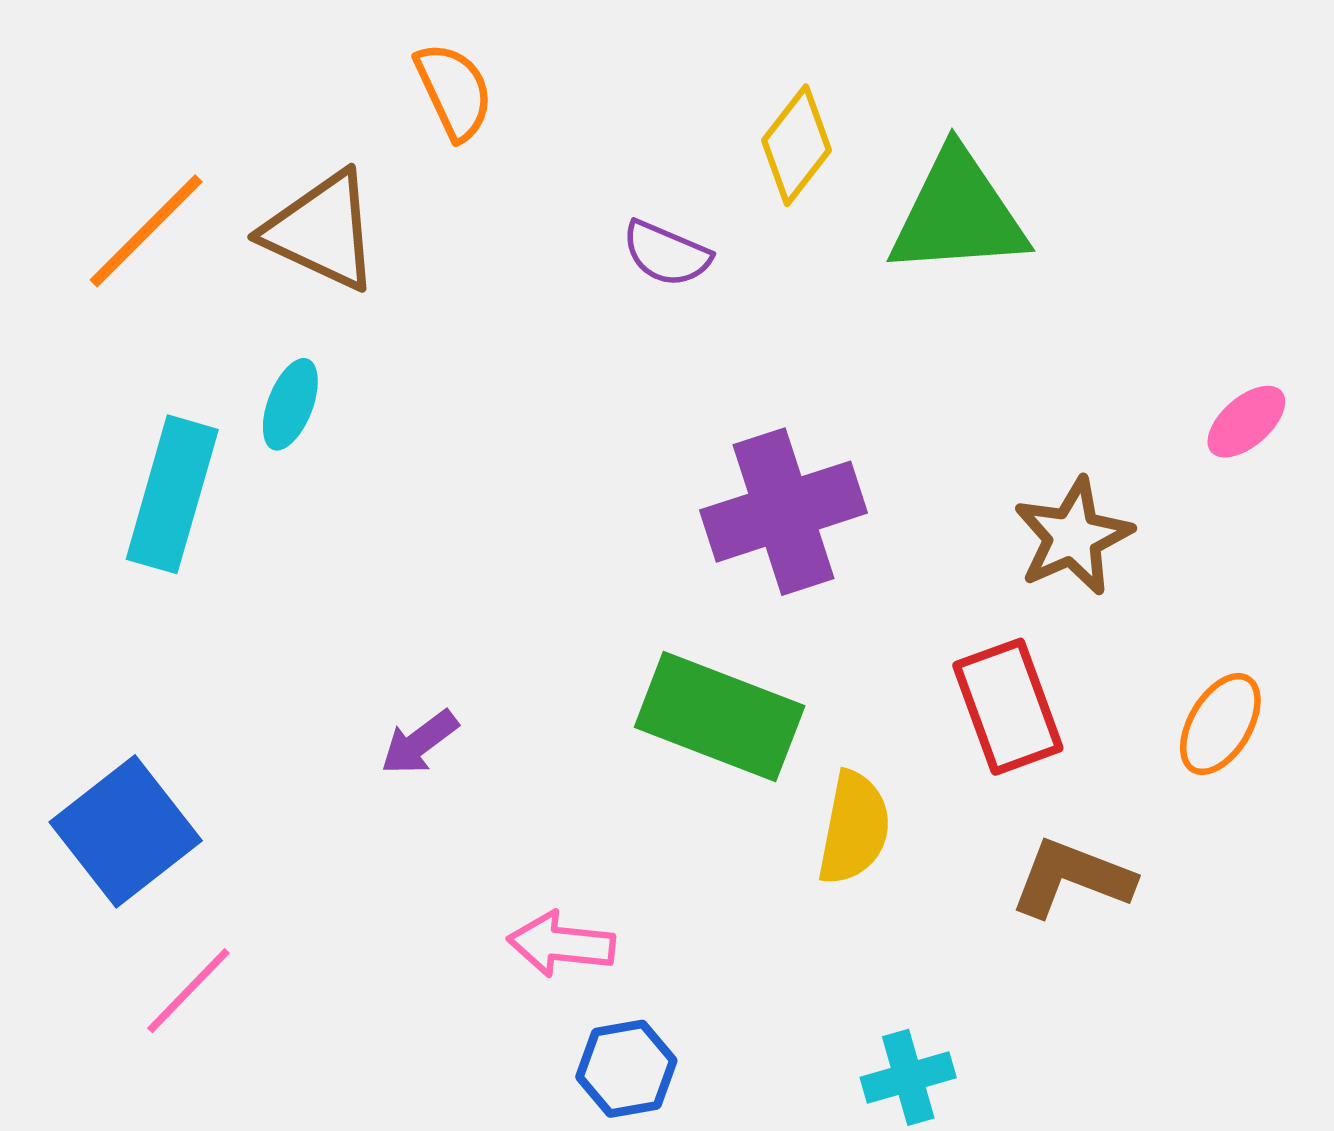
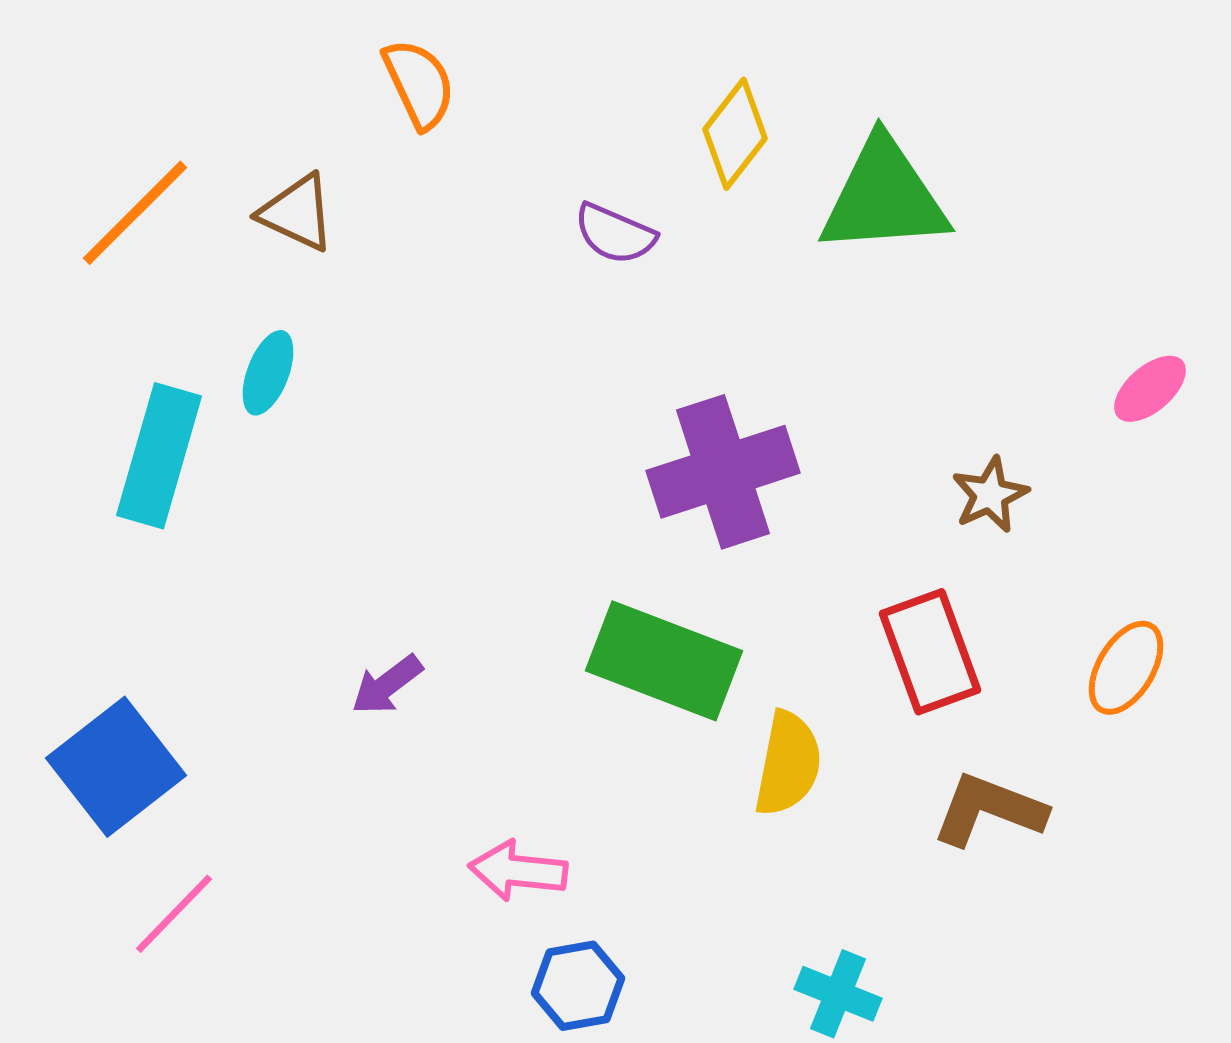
brown triangle: (322, 231) -> (297, 213), size x0.7
brown star: (1073, 537) -> (990, 495), size x0.7
cyan cross: (908, 1077) -> (838, 994), turned 38

